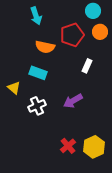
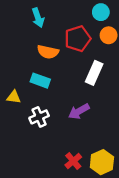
white rectangle: (87, 66) -> (94, 73), size x1.5
yellow triangle: (14, 88) -> (14, 97), turned -32

